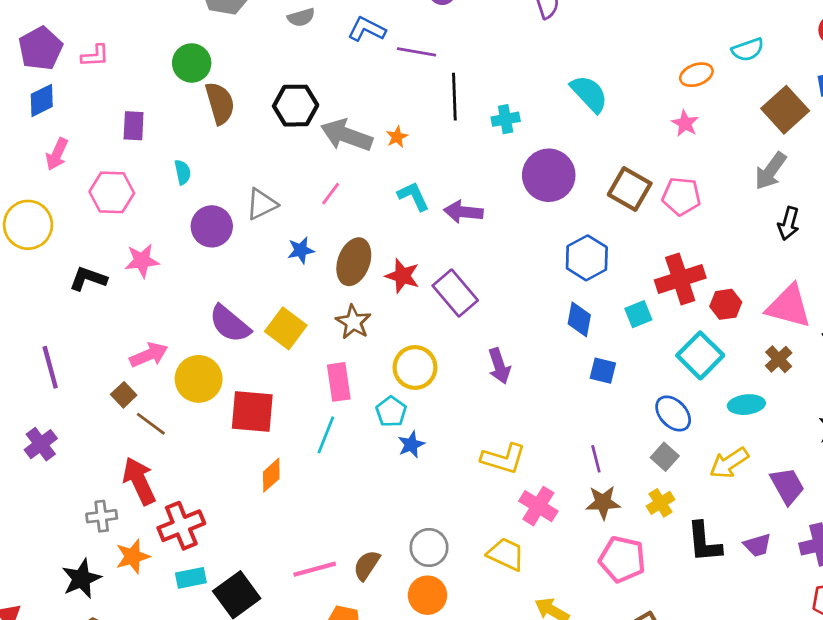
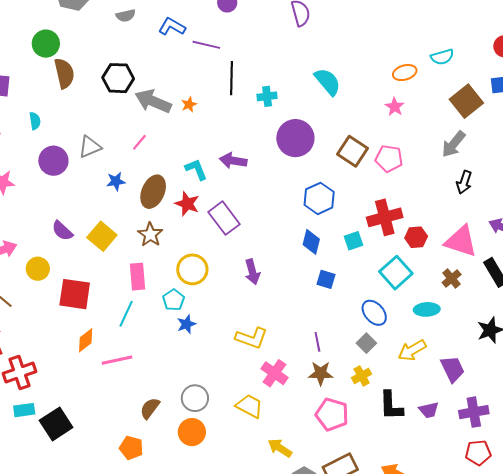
cyan L-shape: (413, 196) -> (196, 169), moved
purple semicircle: (230, 324) -> (62, 231), size x0.7
yellow circle: (199, 379) -> (38, 269), size x0.7
pink line: (315, 569) -> (117, 360), moved

